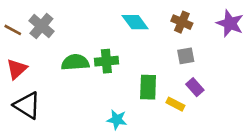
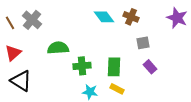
brown cross: (182, 22) -> (131, 17), moved
brown line: (13, 30) -> (10, 23), turned 32
green cross: (106, 61) -> (82, 66), moved
yellow rectangle: (175, 104) -> (117, 89), moved

